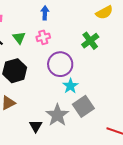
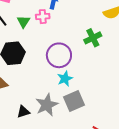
pink cross: (43, 37) -> (43, 17), moved
black triangle: (36, 126) -> (23, 112), turned 32

